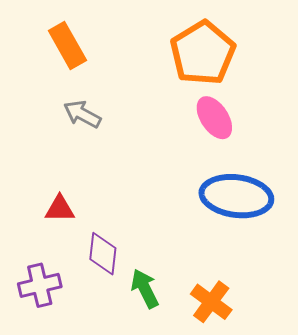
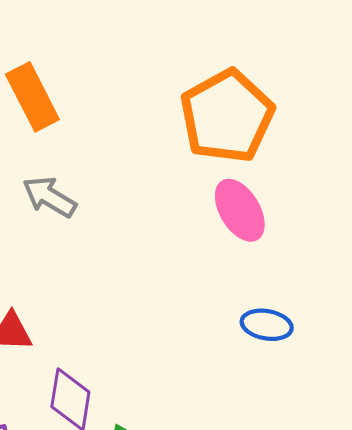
blue ellipse: (236, 196) -> (267, 325), size x0.5

